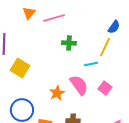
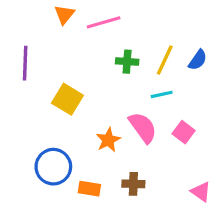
blue semicircle: (114, 27) -> (198, 60), moved
yellow line: (105, 47) -> (165, 60), moved
yellow square: (20, 68) -> (67, 99), moved

